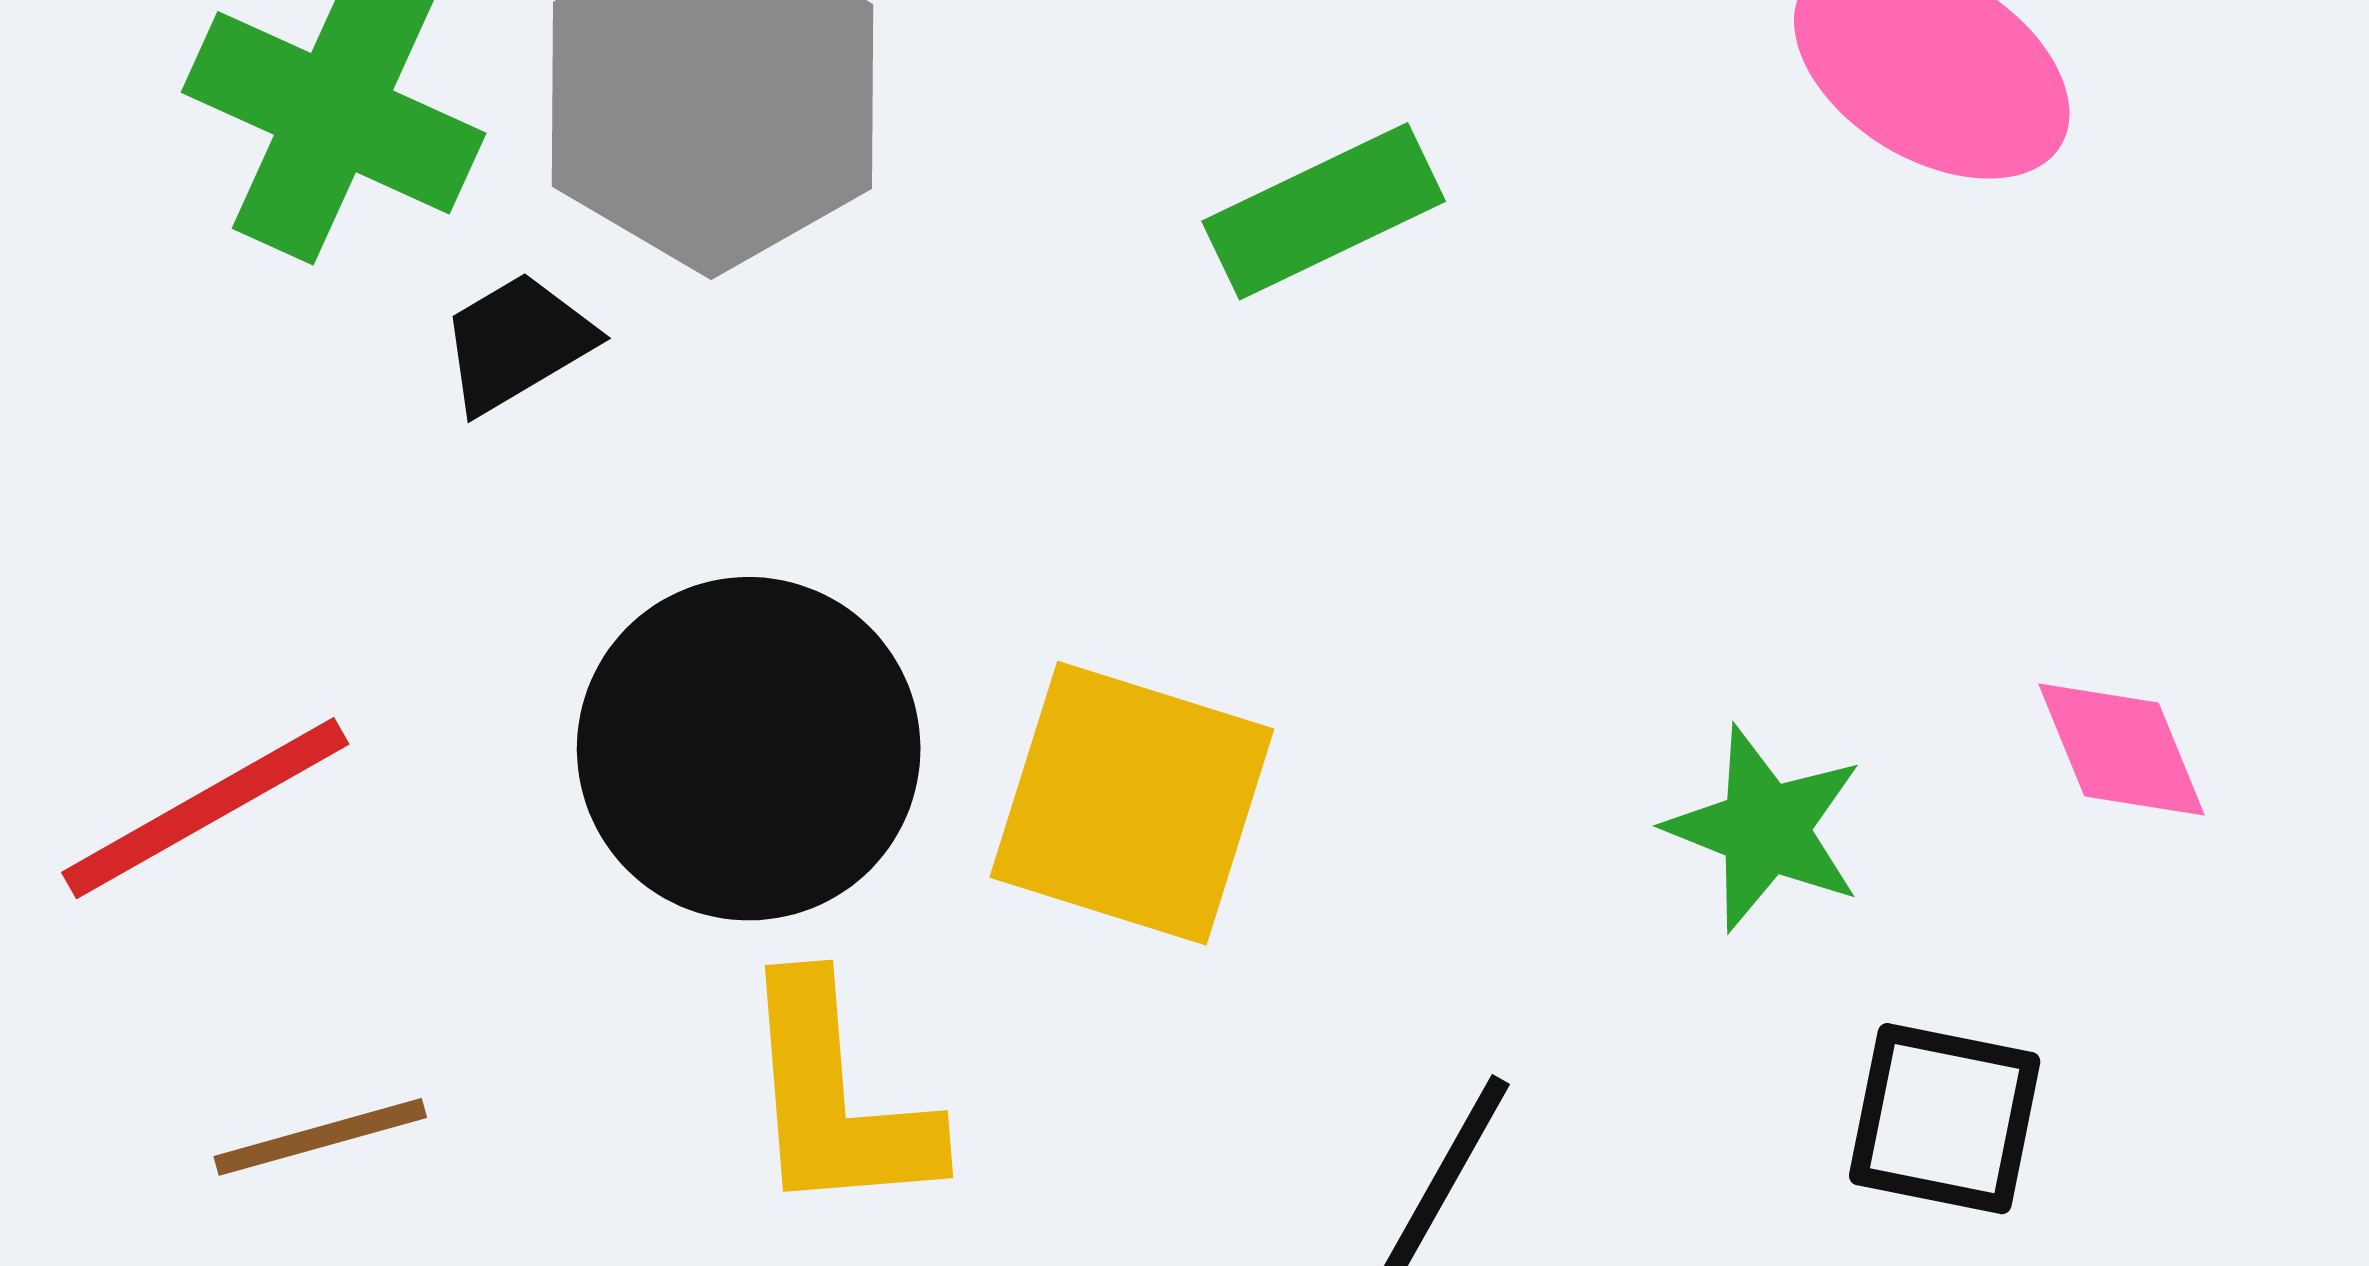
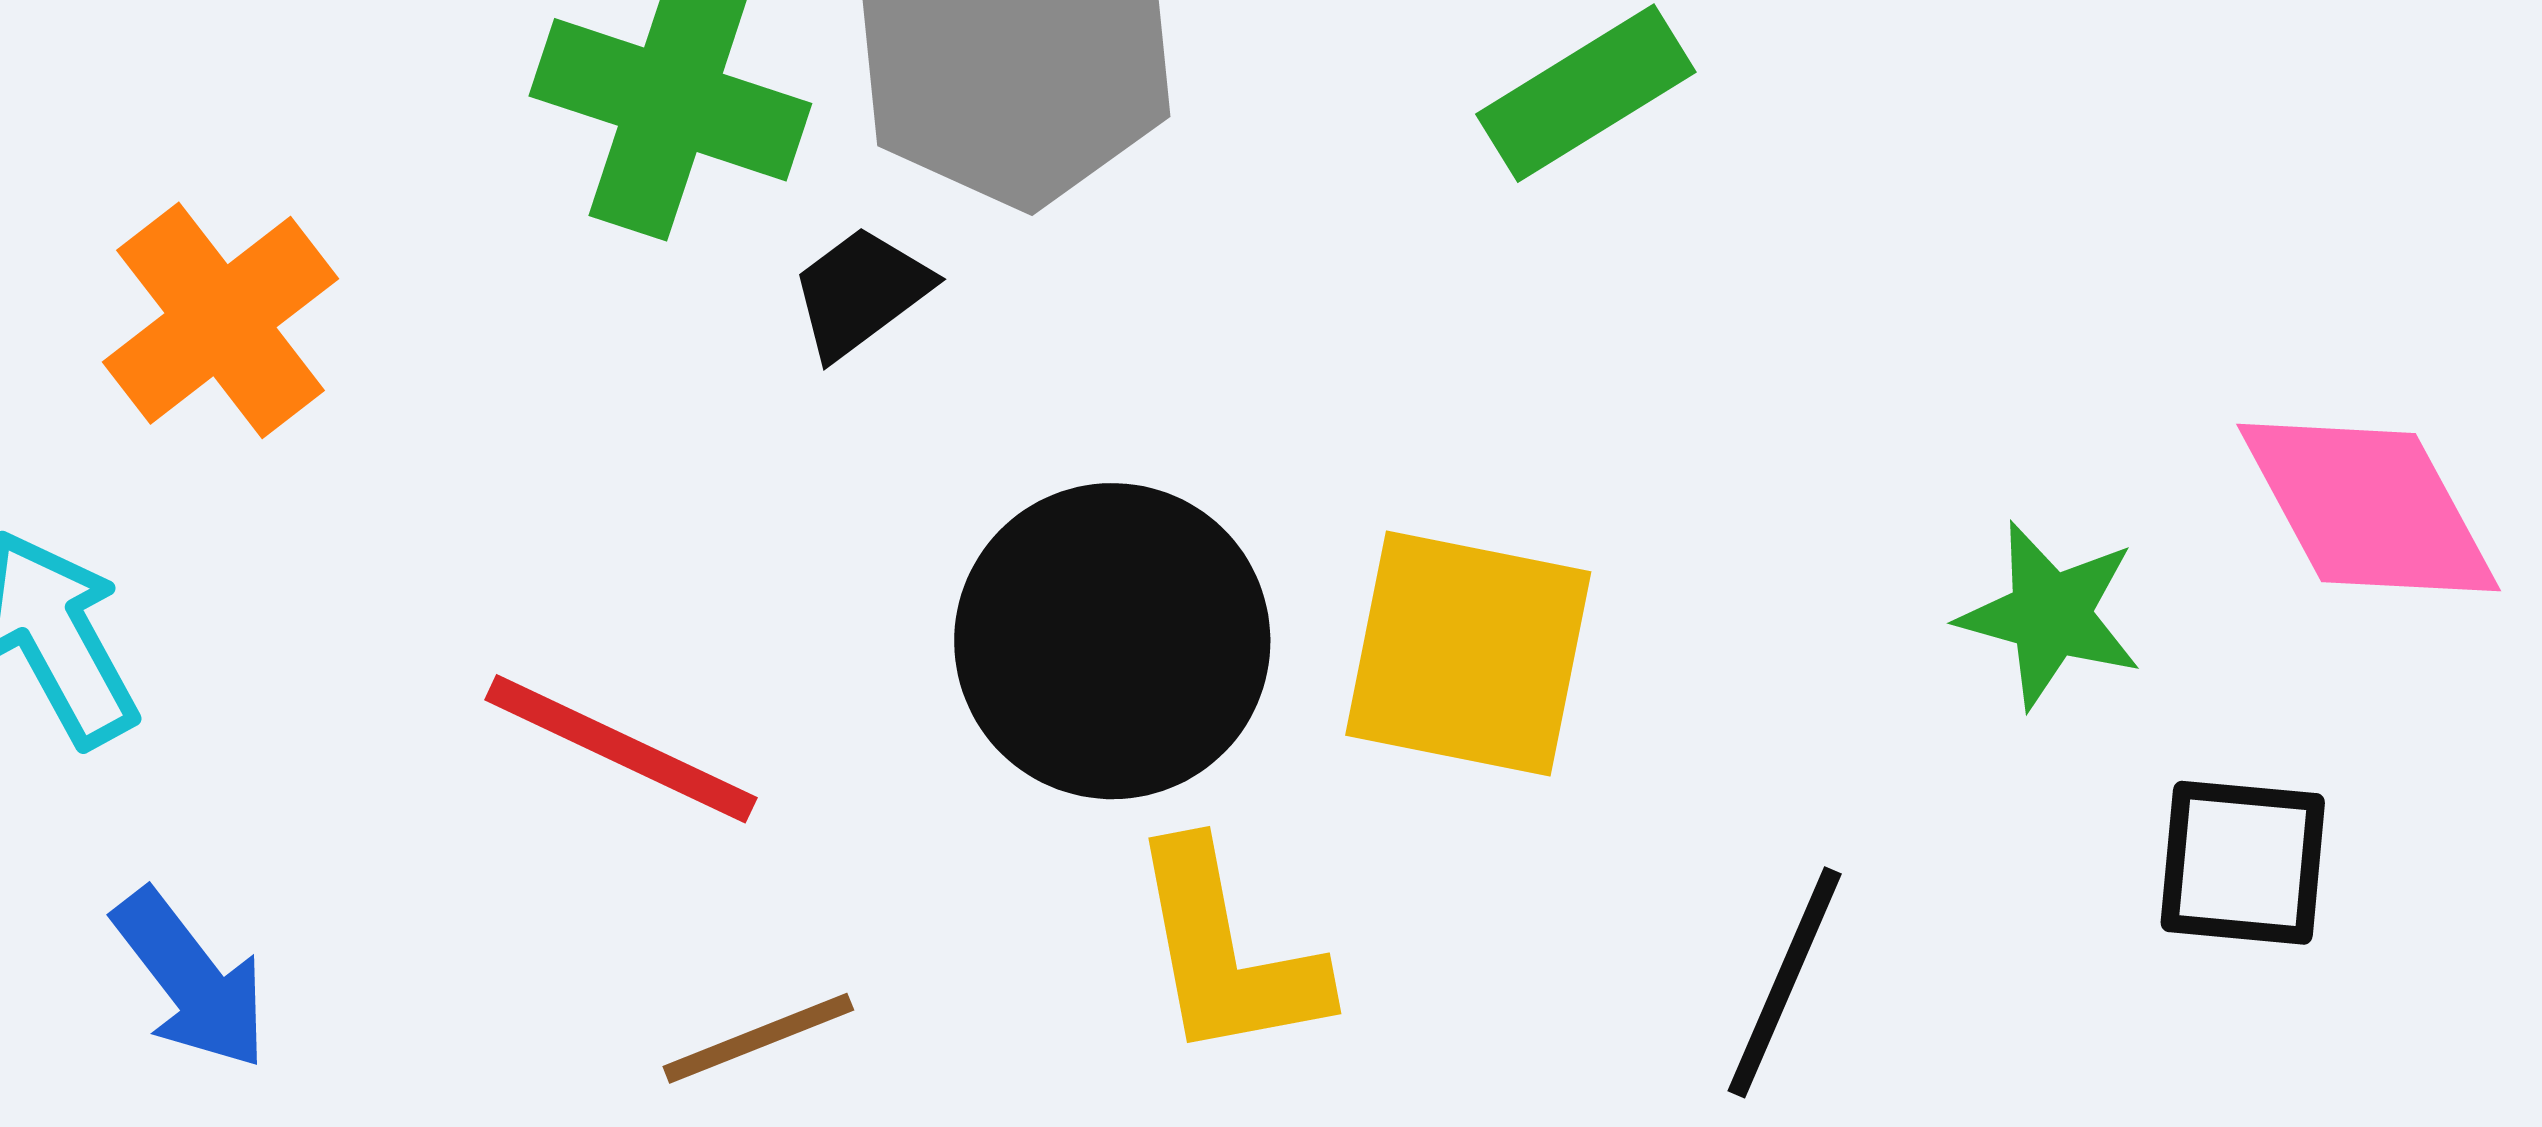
pink diamond: (2121, 749) -> (2369, 508), size x1.6
red line: (205, 808) -> (621, 749), turned 61

